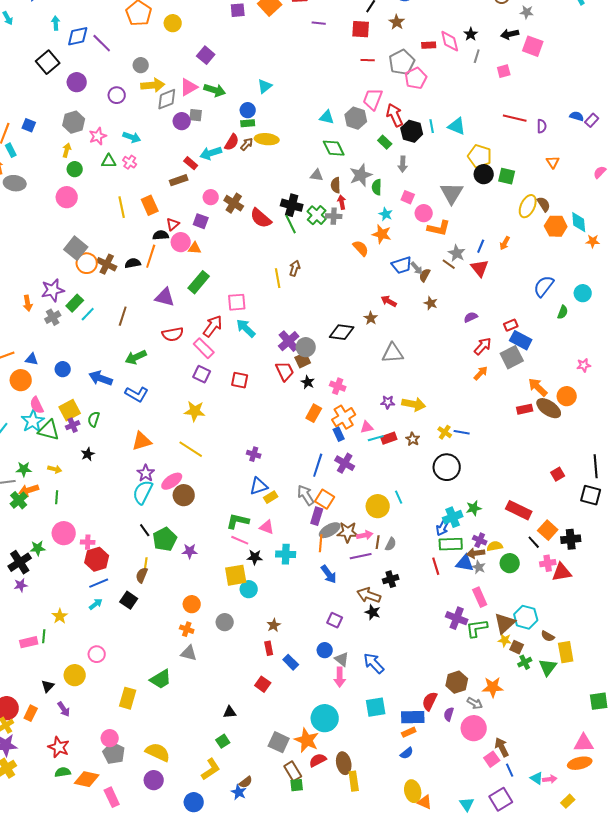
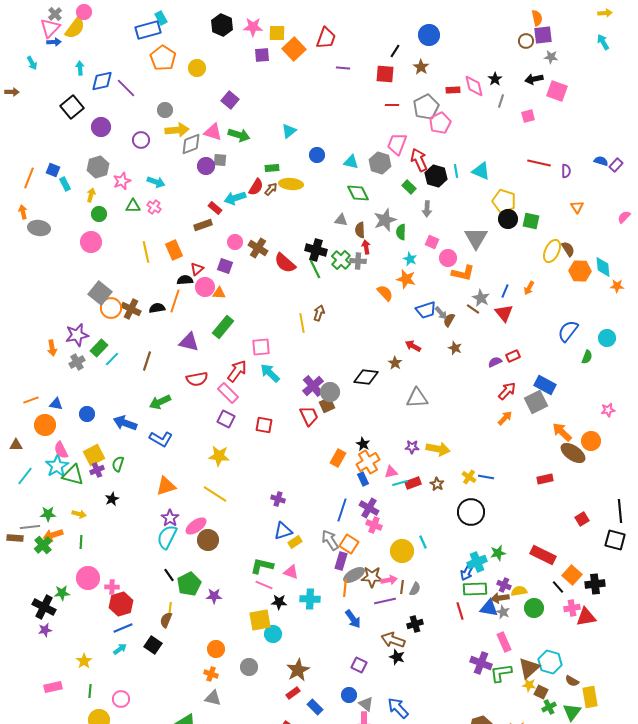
pink triangle: (189, 87) -> (213, 132), turned 48
blue circle: (248, 110) -> (317, 155), moved
cyan rectangle: (11, 150) -> (65, 184), moved
red rectangle: (511, 325) -> (513, 356), moved
black star: (308, 382) -> (363, 444), moved
pink cross: (338, 386) -> (374, 525), moved
red rectangle: (525, 409) -> (545, 479), moved
black cross: (20, 562) -> (44, 607), turned -30
brown star: (274, 625) -> (298, 670), size x1.6
green line: (44, 636) -> (90, 691), moved
red rectangle: (269, 648) -> (293, 693), turned 64

